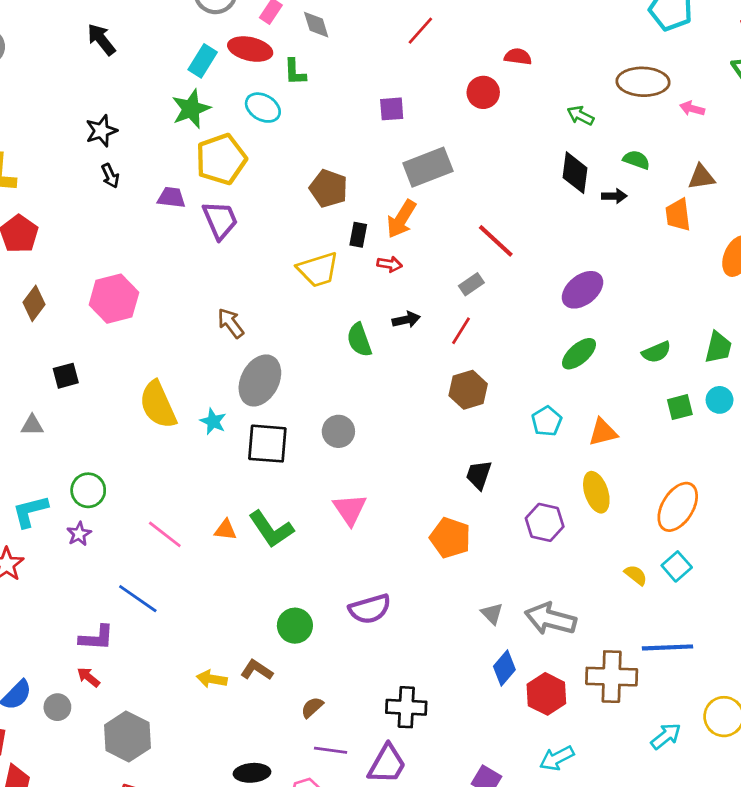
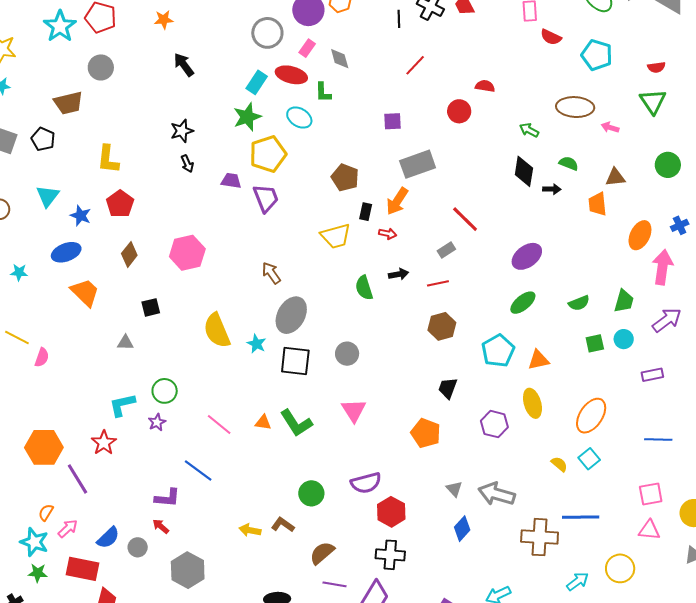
red line: (461, 331) -> (438, 283), turned 45
cyan pentagon: (547, 421) -> (498, 351), size x1.5
red hexagon: (546, 694) -> (391, 512), moved
brown semicircle: (312, 707) -> (322, 553), size x1.5

